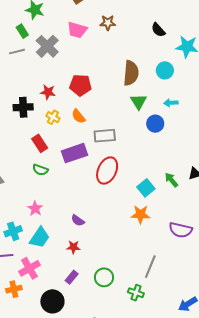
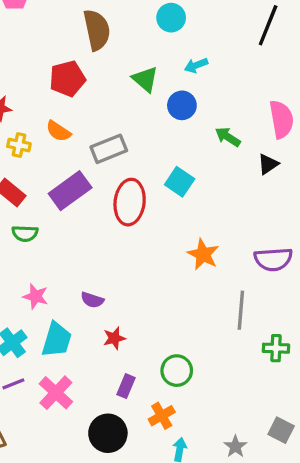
brown semicircle: (131, 73) -> (97, 30), moved
red pentagon: (80, 85) -> (67, 79), moved
green arrow: (171, 180) -> (228, 137), moved
cyan square: (146, 188) -> (180, 182), moved
orange star: (141, 214) -> (203, 254), turned -30
purple semicircle: (78, 220) -> (92, 300), moved
gray line: (150, 267) -> (241, 310), moved
orange cross: (14, 289) -> (162, 416), moved
green cross: (136, 293) -> (276, 348), moved

